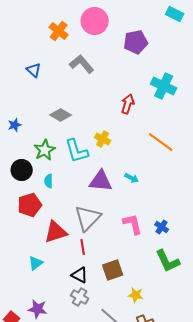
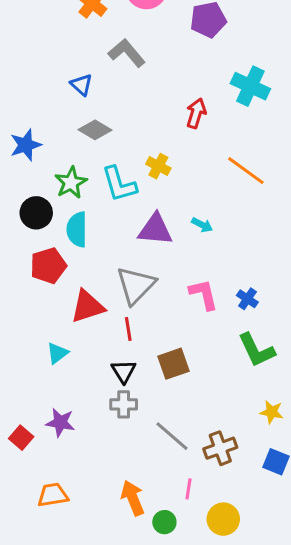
blue triangle: (34, 70) -> (81, 85), moved
blue star: (15, 125) -> (26, 145), size x1.5
cyan semicircle: (49, 181) -> (77, 229), size x1.6
black triangle: (80, 275) -> (124, 371), turned 30
yellow star: (136, 295) -> (272, 412), moved
gray cross: (80, 297) -> (124, 404), turned -30

